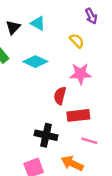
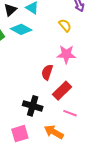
cyan diamond: (35, 62) -> (21, 29), moved
red rectangle: (78, 115) -> (62, 91), turned -42

